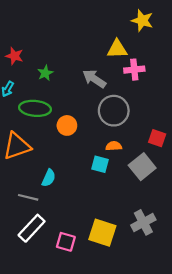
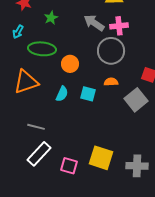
pink cross: (134, 70) -> (119, 26), moved
cyan square: (100, 164) -> (88, 94), moved
cyan semicircle: (49, 178) -> (62, 94), moved
gray cross: (143, 222) -> (137, 166), moved, turned 30

